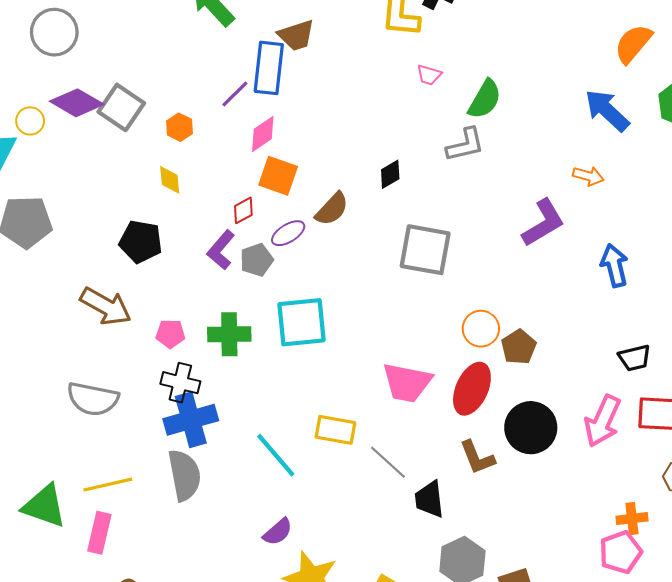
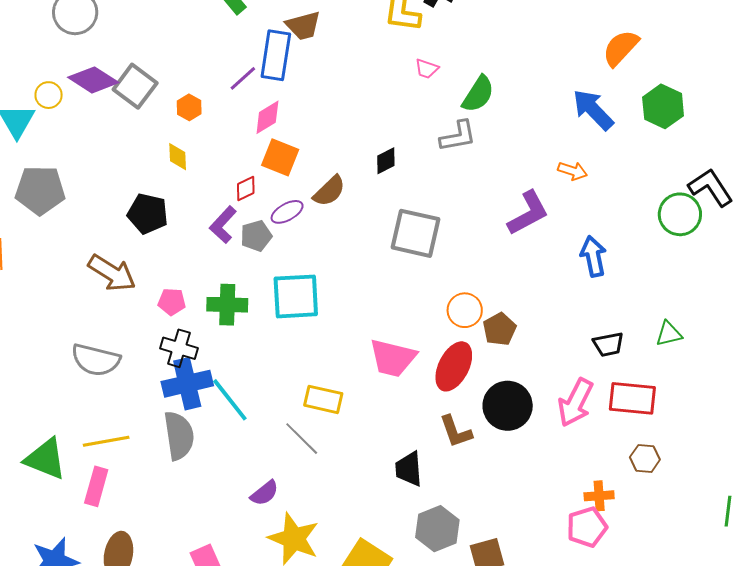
cyan line: (276, 455) -> (230, 400), moved
gray line: (388, 462) -> (302, 439), moved

